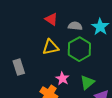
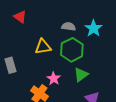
red triangle: (51, 19) -> (20, 17), moved
green triangle: (87, 82) -> (81, 75), moved

